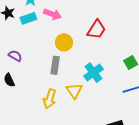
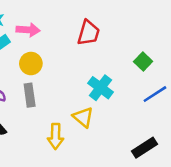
yellow circle: (64, 42) -> (31, 64), moved
gray rectangle: (55, 65) -> (30, 95), moved

